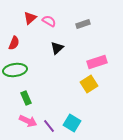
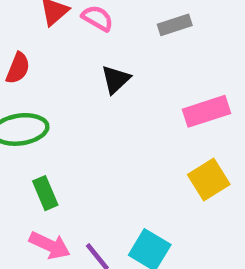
yellow square: (89, 84) -> (209, 179), moved

